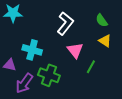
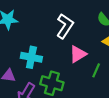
pink triangle: (75, 50) -> (78, 54), turned 42

